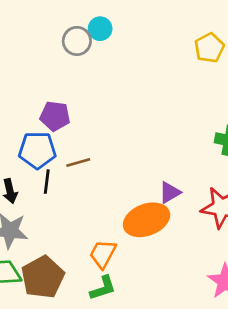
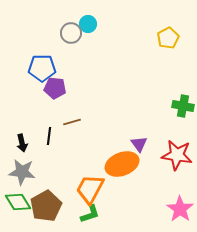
blue pentagon: (37, 150) -> (42, 68), moved
purple triangle: (170, 192) -> (139, 144), turned -36
orange trapezoid: (103, 254) -> (90, 189), size x1.4

